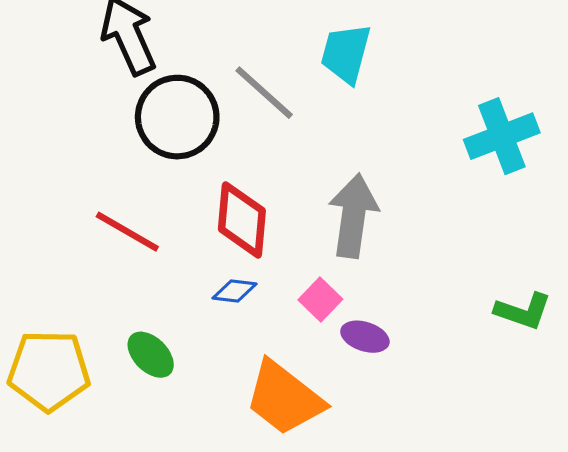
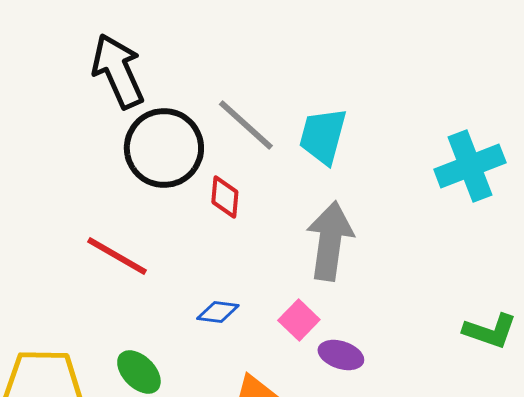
cyan trapezoid: (346, 53) -> (323, 136), moved
red diamond: (242, 220) -> (225, 197), moved, size x0.6

